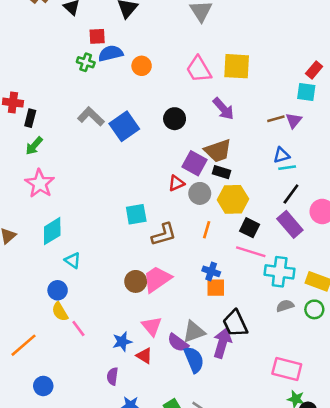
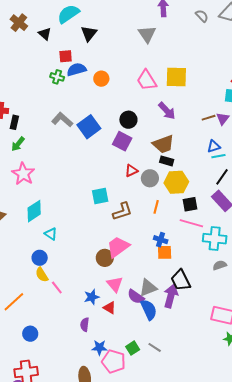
purple square: (194, 163) -> (122, 141), moved
black square: (250, 228) -> (190, 204), turned -35
brown circle: (136, 281) -> (105, 258), moved

